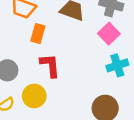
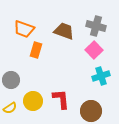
red L-shape: (50, 65) -> (61, 99), moved

